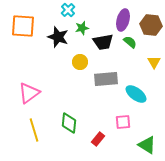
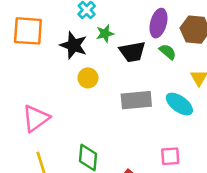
yellow circle: (80, 62) -> (88, 78), moved
cyan ellipse: (136, 94) -> (179, 104), moved
pink square: (123, 122) -> (170, 156), moved

